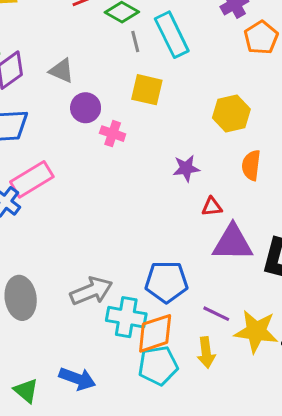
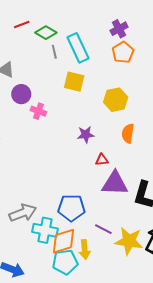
orange pentagon: (261, 38) -> (123, 52), moved
yellow square: (147, 90) -> (74, 82), moved
yellow arrow: (206, 353) -> (85, 250), moved

